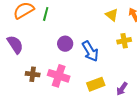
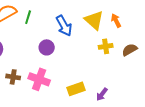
yellow triangle: (112, 15) -> (94, 20), size x1.5
blue arrow: (90, 51) -> (64, 26), moved

